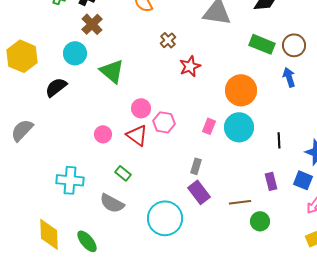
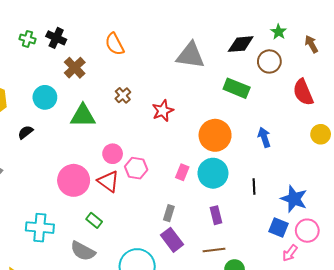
brown cross: (92, 24) -> (75, 68), moved
brown cross: (168, 40) -> (123, 95), moved
brown circle: (294, 45) -> (269, 61), moved
green triangle: (112, 71) -> (83, 116), turned -40
blue arrow: (289, 77) -> (264, 137), moved
black semicircle: (56, 87) -> (25, 132), size x0.7
pink circle: (103, 134) -> (74, 180), size x1.8
purple rectangle: (271, 181) -> (216, 215), moved

